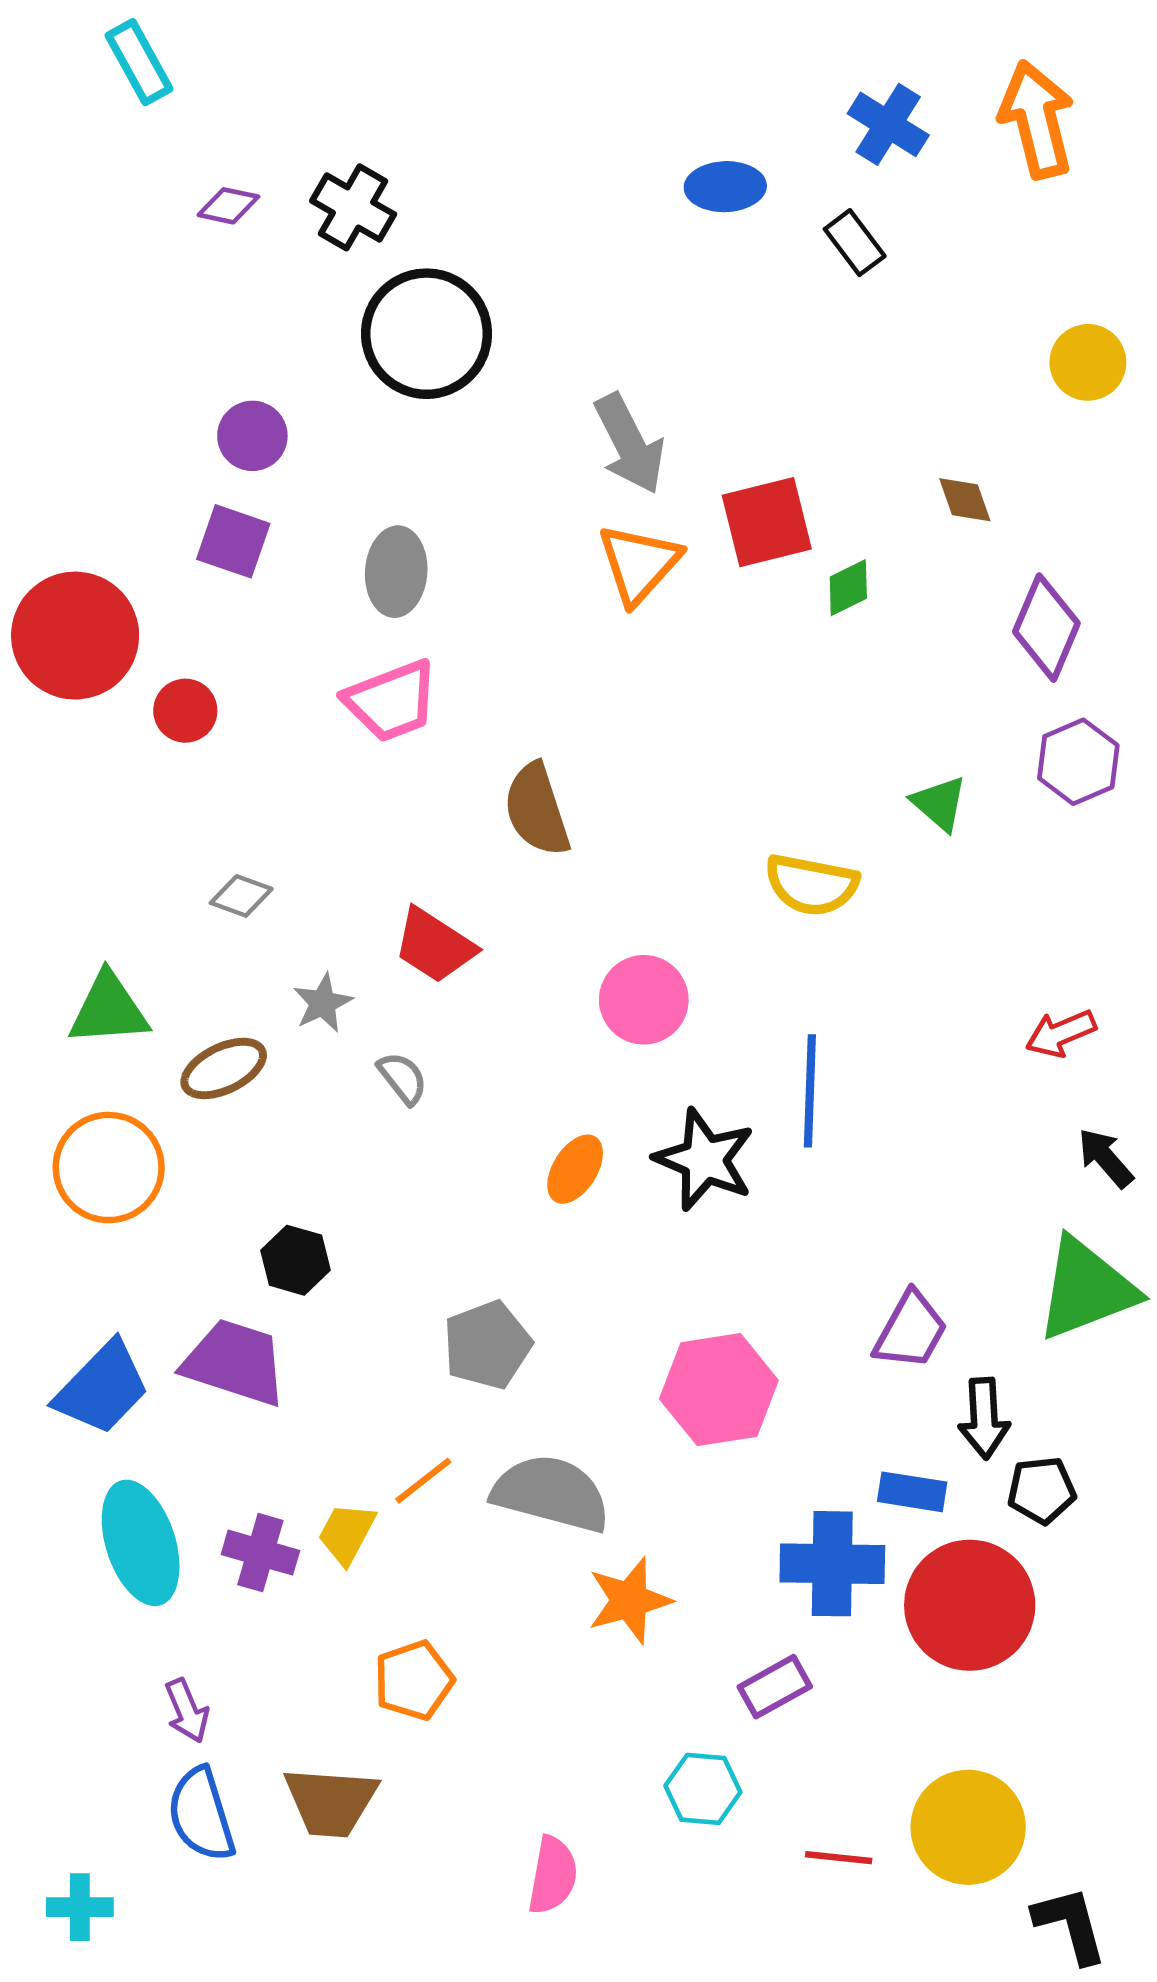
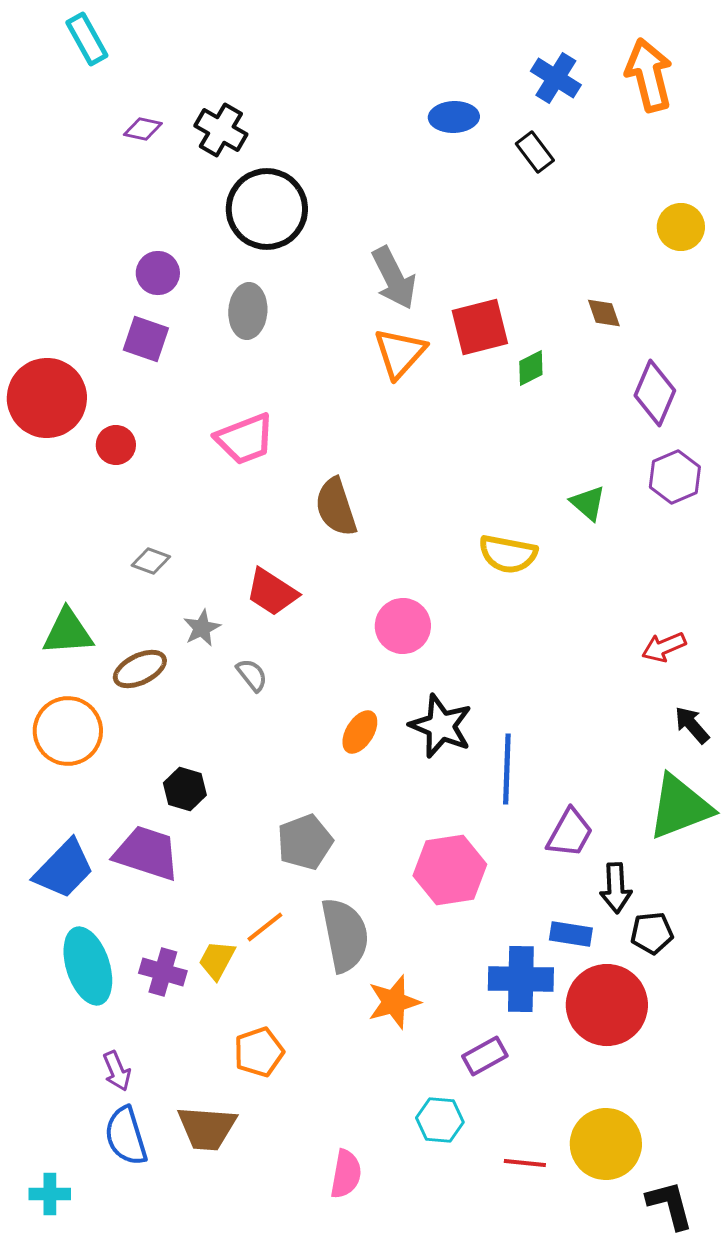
gray ellipse: (396, 572) -> (248, 311), moved
blue line: (810, 1091) -> (507, 769), moved
gray semicircle: (551, 1493) -> (345, 935), turned 64

